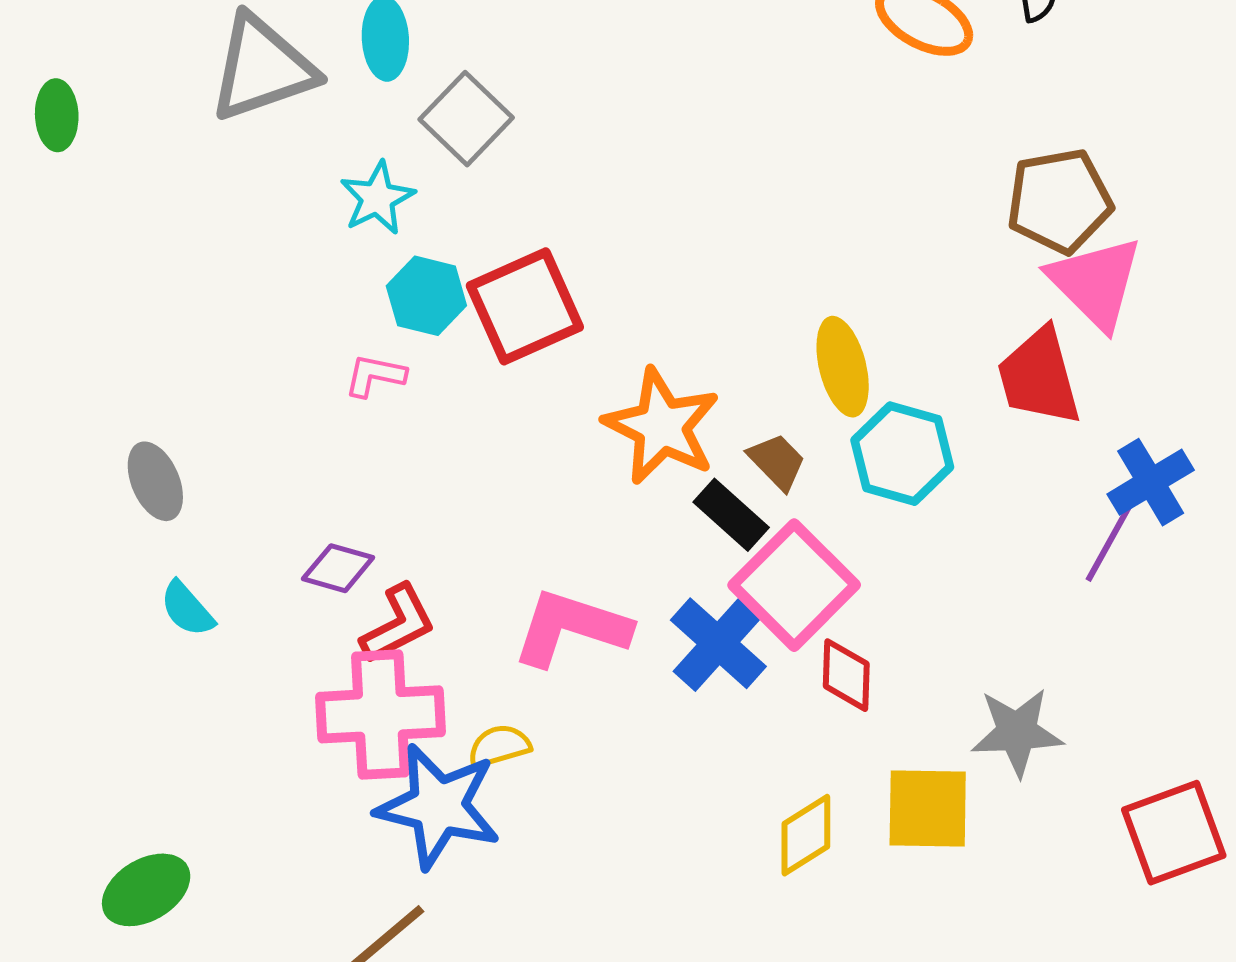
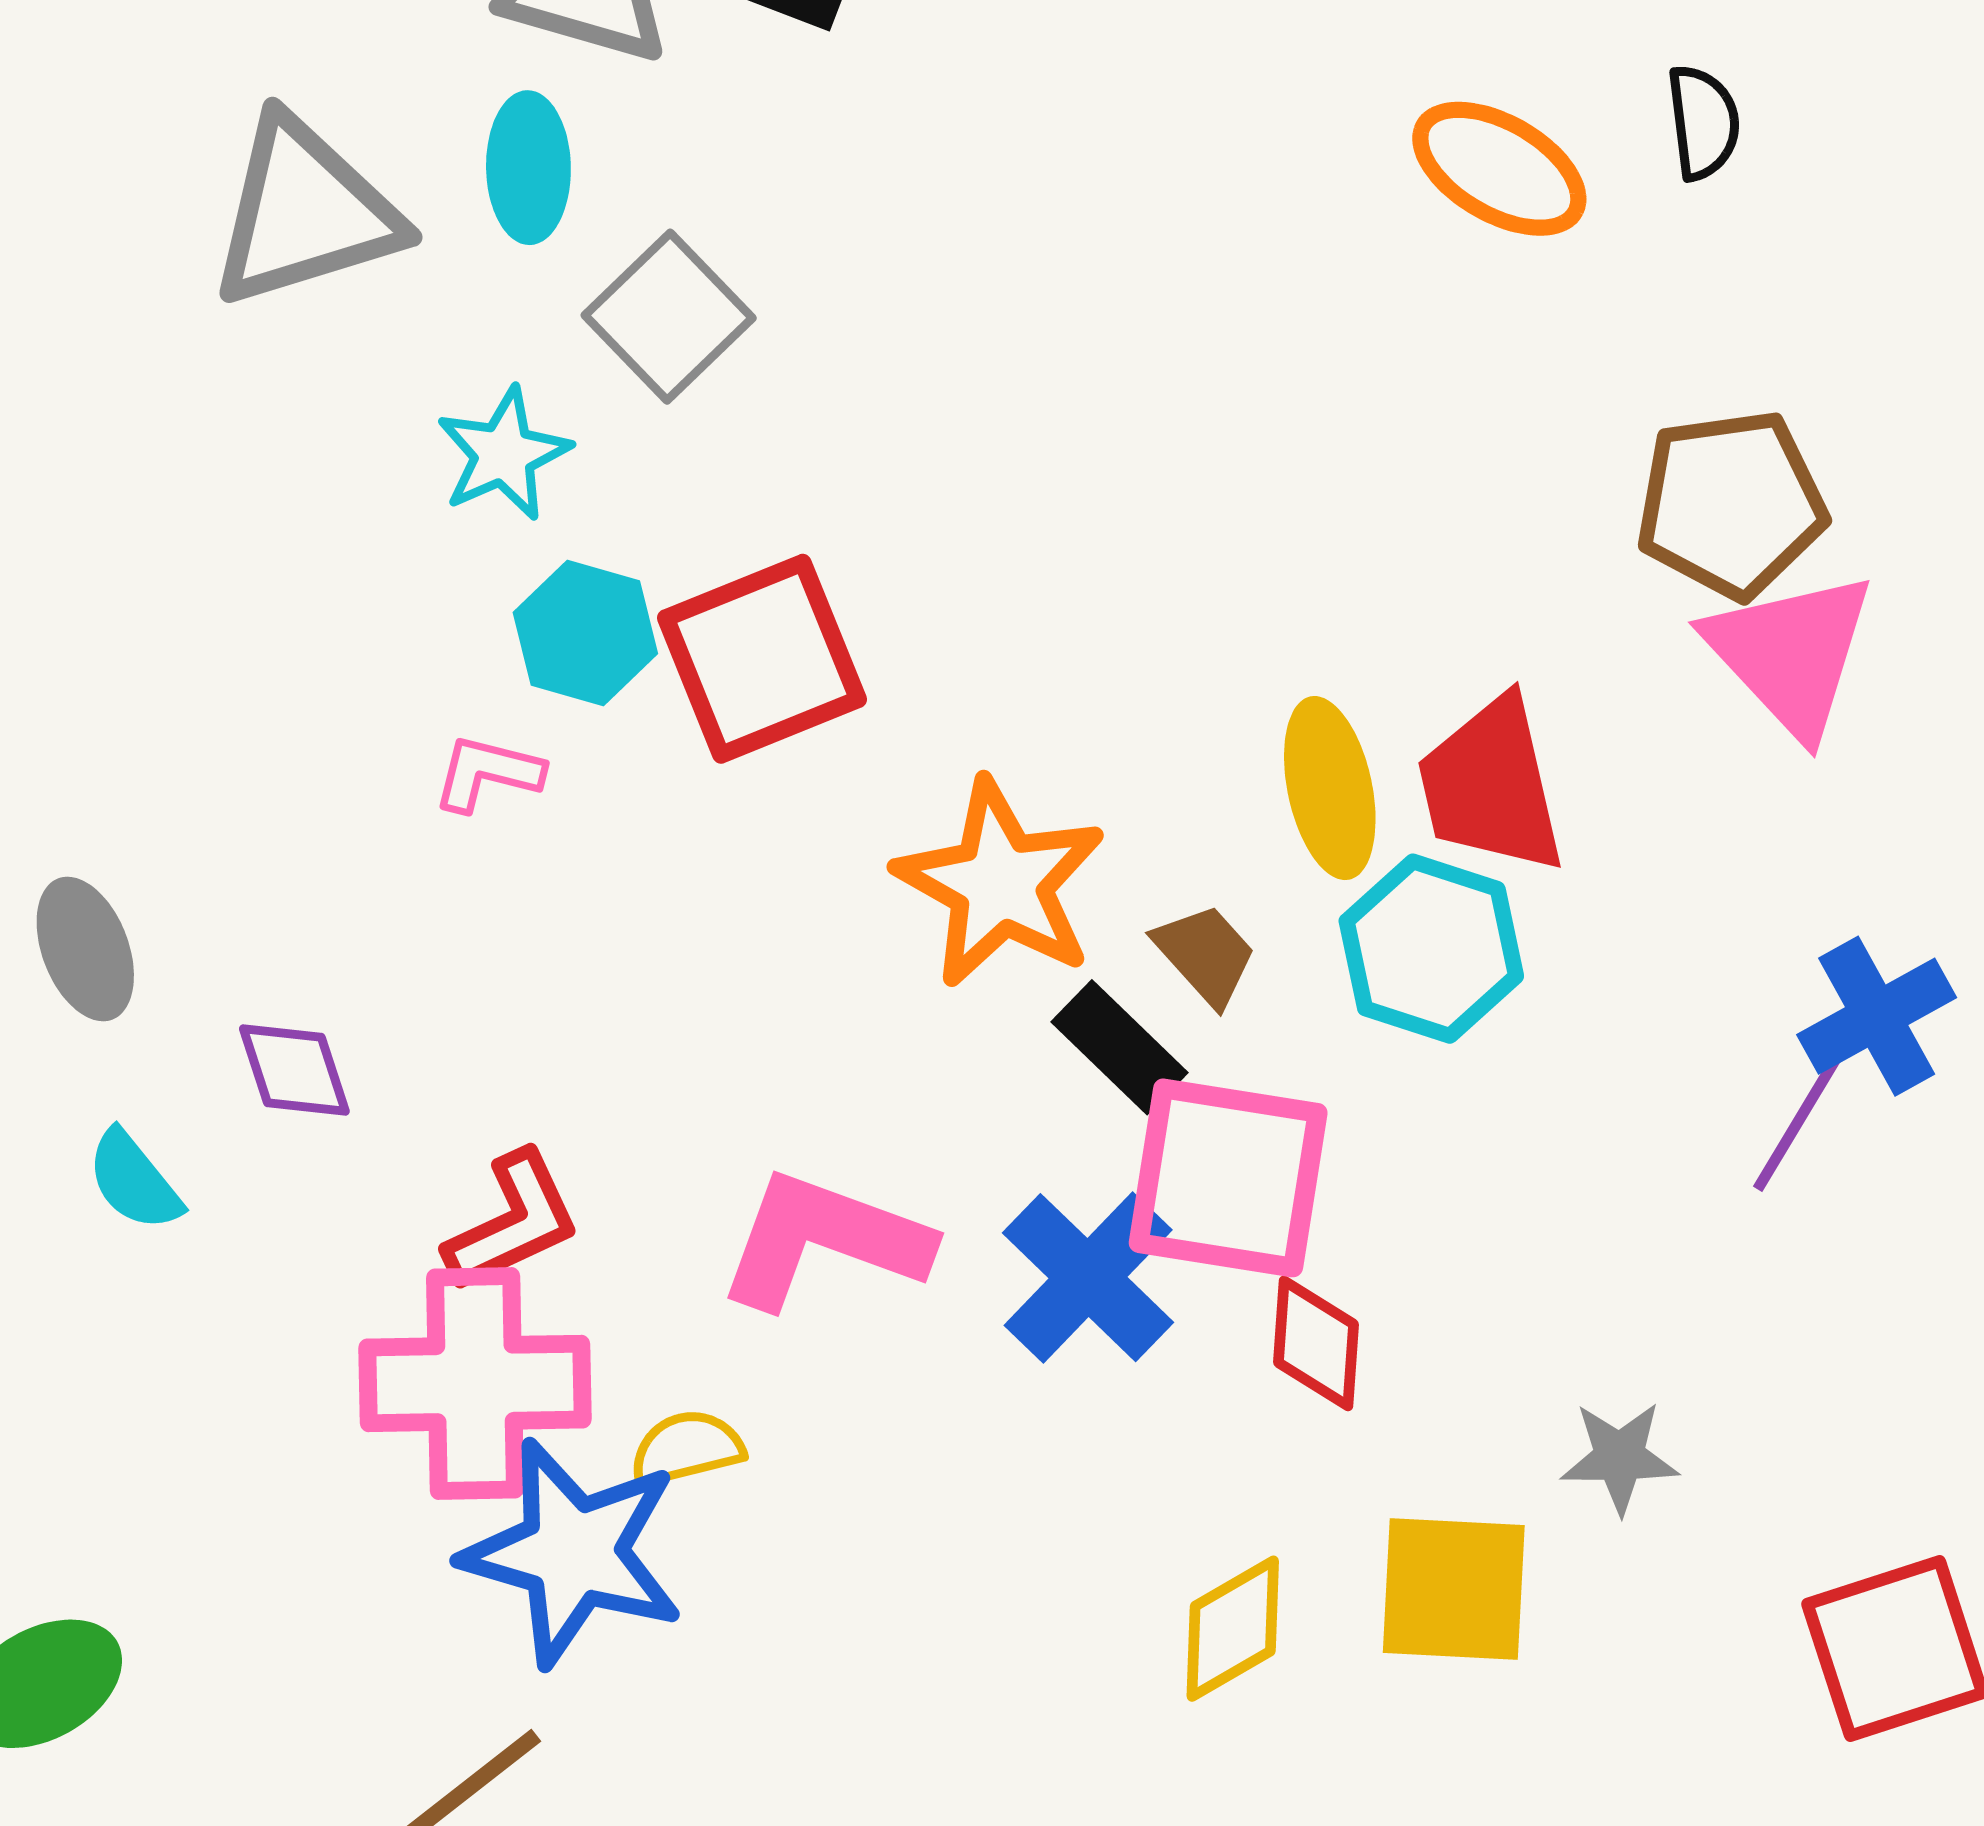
red trapezoid: (1039, 377) -> (1491, 785), moved
purple diamond: (338, 568) -> (294, 1070), moved, turned 54
pink square: (794, 585) -> (1228, 1178), turned -38
gray star: (1017, 732) -> (1620, 1457), size x0.7

